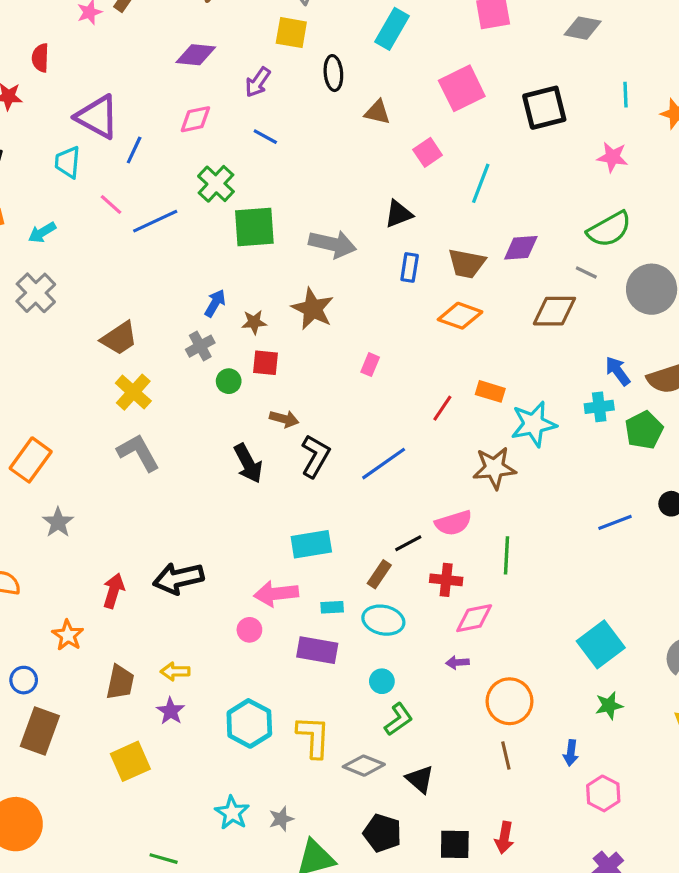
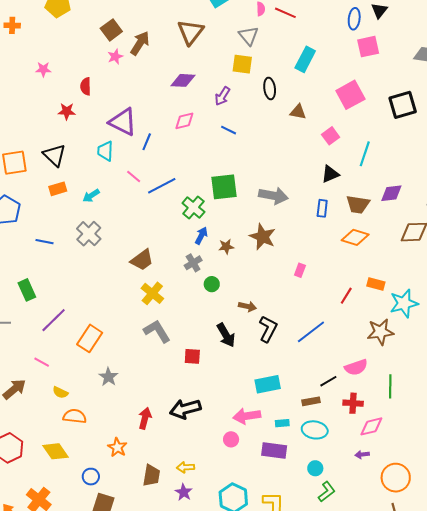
green cross: (216, 184) -> (193, 208), moved
black triangle: (399, 214) -> (330, 174), moved
red square: (265, 363) -> (192, 356), moved
brown rectangle: (379, 574) -> (311, 401), turned 48

